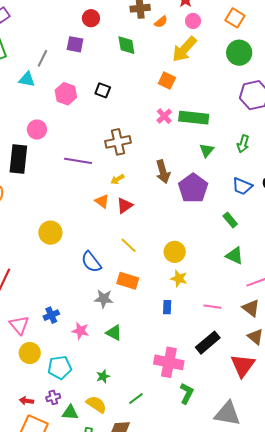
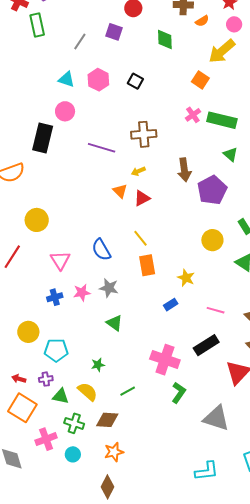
cyan triangle: (27, 79) -> (66, 79), moved
green triangle: (207, 150) -> (231, 154), turned -35
yellow circle: (50, 233) -> (37, 220), moved
yellow circle: (175, 252) -> (212, 240), moved
orange rectangle: (128, 281) -> (147, 265), moved, turned 55
blue rectangle: (167, 307) -> (171, 305), turned 48
pink triangle: (19, 325) -> (60, 260), moved
pink star: (80, 331) -> (82, 293), moved, turned -30

